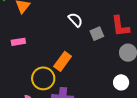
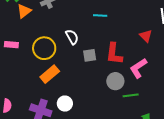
yellow circle: (43, 78) -> (44, 48), moved
white circle: (121, 82) -> (65, 104), moved

